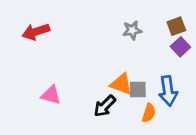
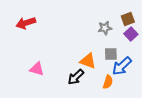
gray star: (132, 30) -> (105, 28), moved
gray square: (138, 90) -> (111, 54), moved
blue arrow: (168, 91) -> (122, 66), turned 55

